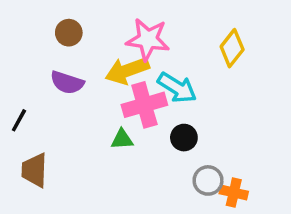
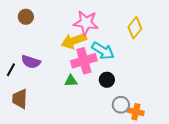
brown circle: (69, 33) -> (26, 17), moved
purple semicircle: (67, 83) -> (31, 62), moved

